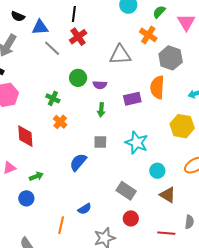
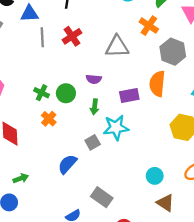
red cross: (78, 37) -> (72, 36), moved
gray line: (52, 48) -> (42, 37), turned 42
green circle: (78, 78) -> (66, 93), moved
gray square: (100, 142) -> (93, 142), turned -32
cyan star: (137, 143) -> (116, 128), moved, turned -30
gray rectangle: (126, 191) -> (102, 197), moved

